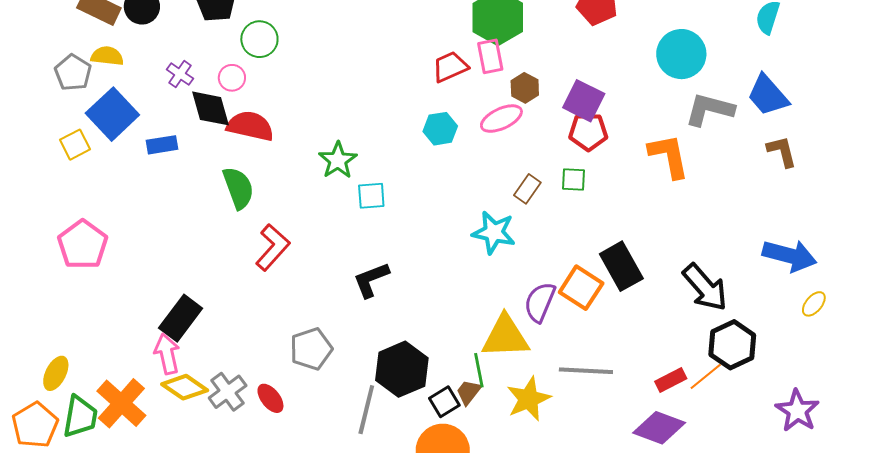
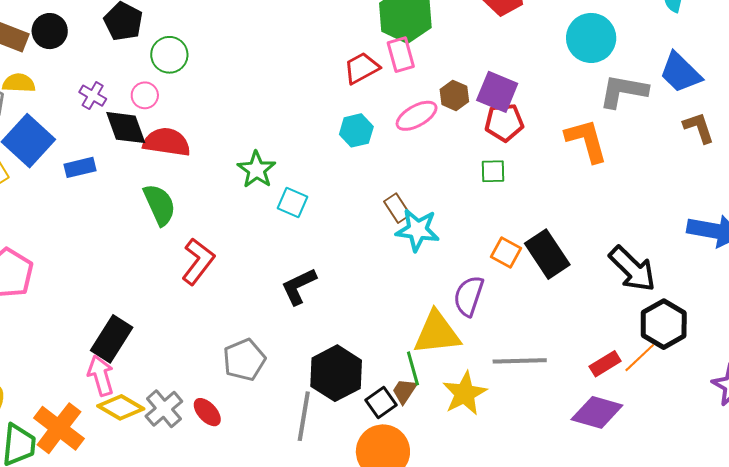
brown hexagon: (525, 88) -> (454, 95), moved
brown rectangle: (527, 189) -> (397, 208), moved, turned -64
cyan square: (371, 196) -> (293, 203), turned 32
orange square: (581, 288) -> (506, 253), moved, size x0.7

